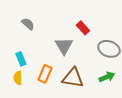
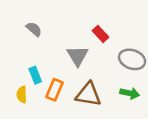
cyan rectangle: (21, 59) -> (35, 75), moved
green arrow: (107, 77) -> (130, 93), turned 35

